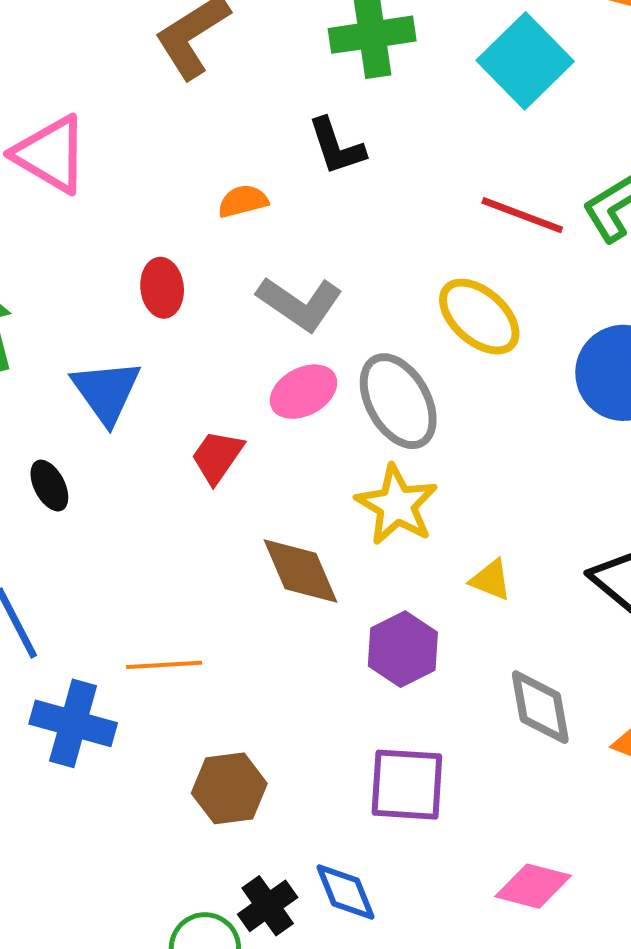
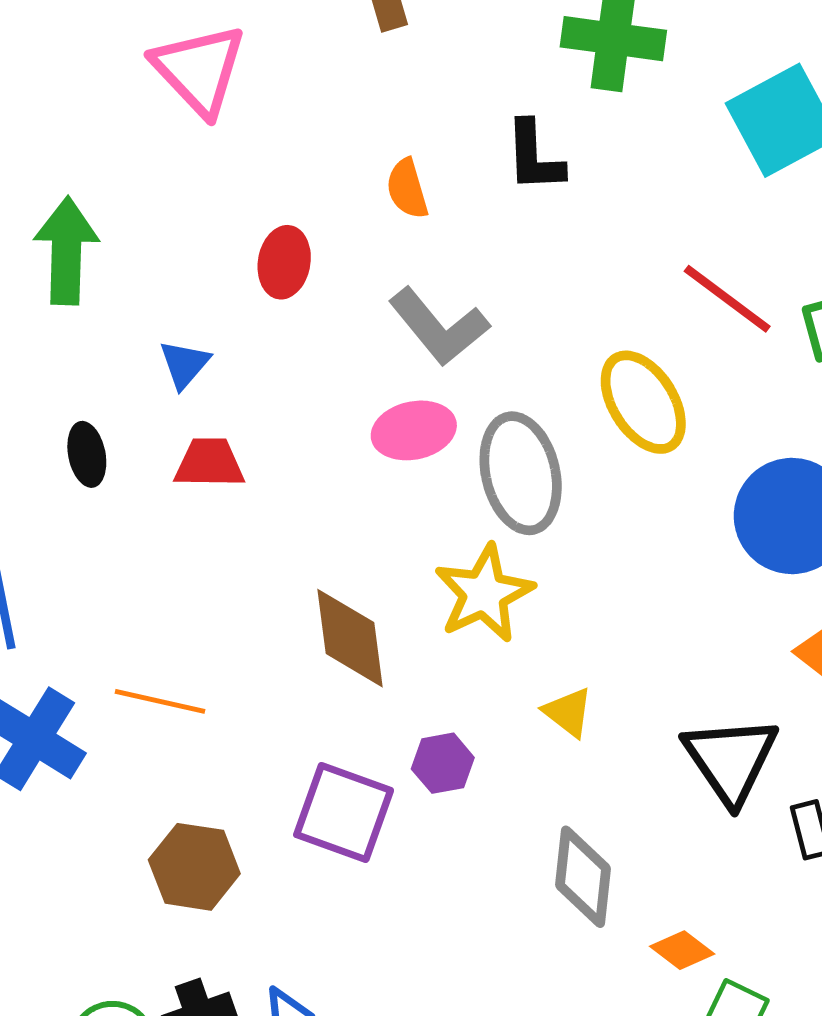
orange semicircle: (243, 201) -> (407, 189), turned -108
blue triangle: (106, 392) -> (184, 364), size x0.6
red trapezoid: (217, 457) -> (209, 463), moved, turned 40
purple hexagon: (403, 649) -> (443, 763), size x0.7
purple square: (407, 785) -> (344, 813), moved

